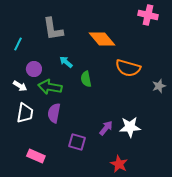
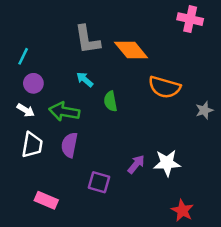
gray L-shape: (53, 29) -> (87, 40), moved
purple circle: (34, 69) -> (33, 83), moved
red star: (119, 164) -> (182, 210), moved

